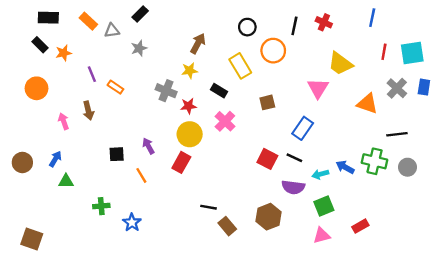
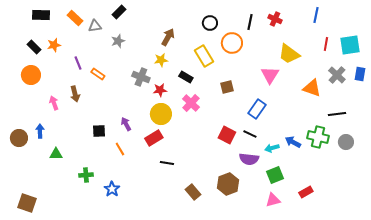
black rectangle: (40, 45) -> (34, 47), moved
blue arrow: (55, 159) -> (40, 131), moved, turned -32
red rectangle: (181, 162) -> (154, 138), turned 30
black line: (208, 207) -> (167, 163), moved

